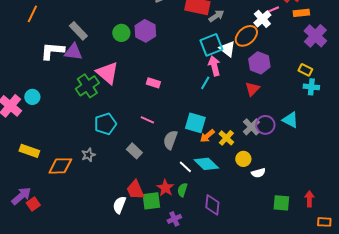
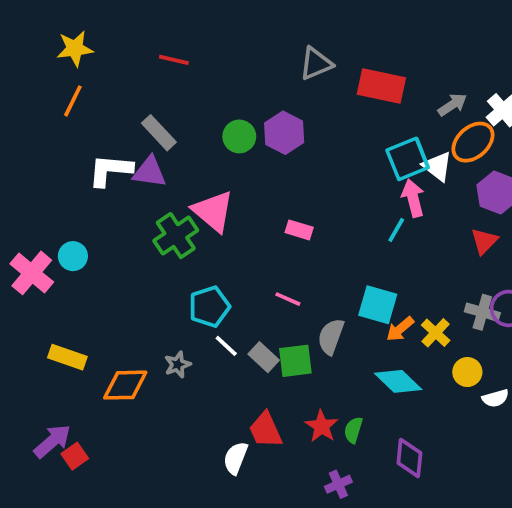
gray arrow: (216, 16) -> (452, 105), moved
gray cross: (251, 127) -> (482, 312), turned -30
white line: (185, 167) -> (226, 346), moved
green square: (151, 201) -> (295, 361), moved

